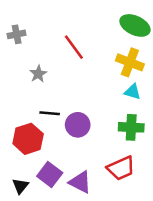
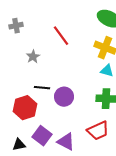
black triangle: (20, 186) -> (19, 145), turned 40

